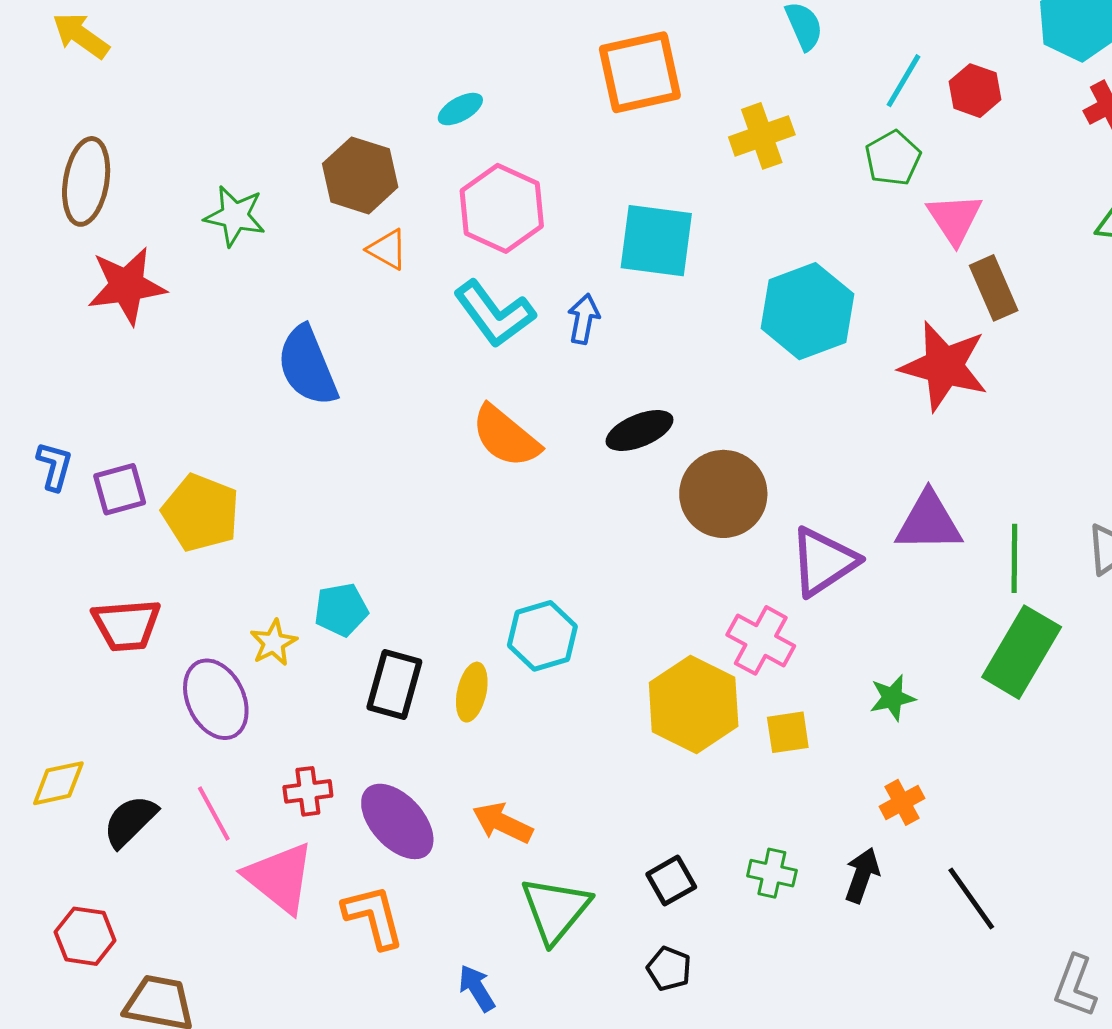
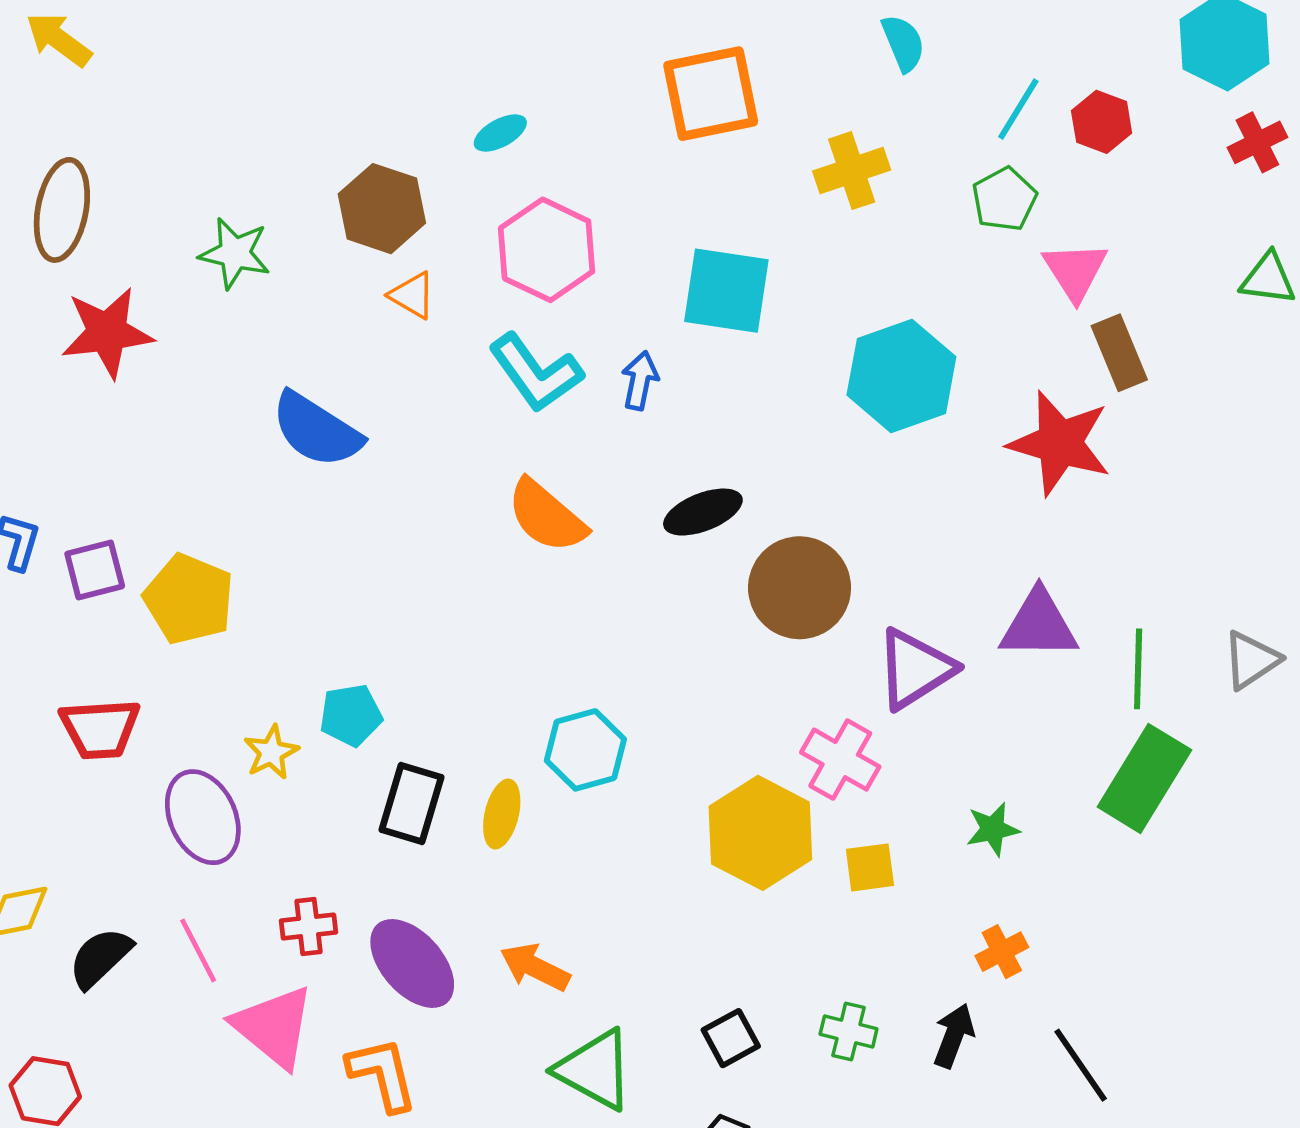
blue semicircle: (307, 366) -> (316, 430), turned -36
green triangle: (555, 910) -> (595, 1070), turned -42

